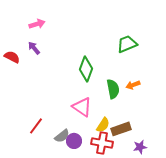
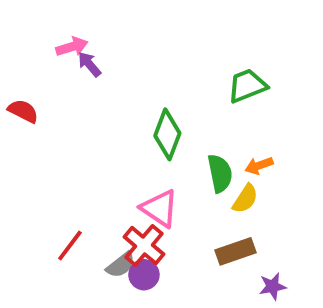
purple arrow: (34, 48) -> (89, 64), moved
yellow semicircle: (103, 125) -> (245, 199), moved
red cross: (102, 143) -> (144, 246), moved, turned 30

